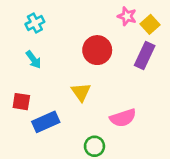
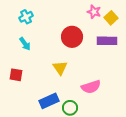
purple rectangle: (145, 56) -> (107, 41), turned 66
blue rectangle: (46, 122) -> (49, 101), moved

